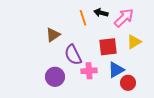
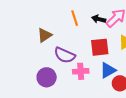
black arrow: (101, 13) -> (99, 19), moved
purple semicircle: (73, 55) -> (65, 55), turned -40

